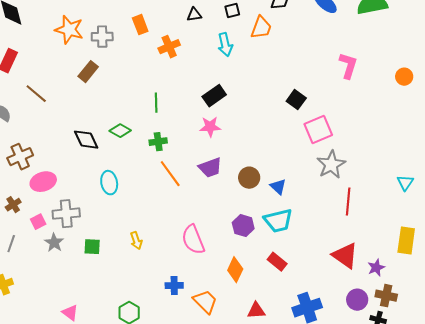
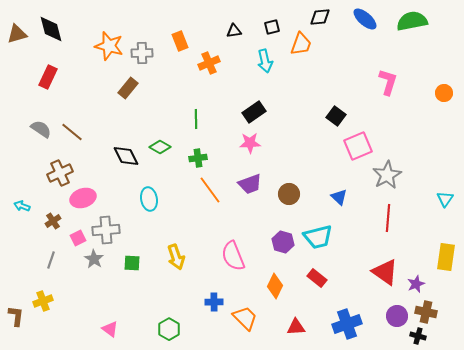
brown line: (36, 94) -> (72, 132), moved
gray star: (331, 165) -> (387, 175), moved
blue triangle: (278, 187) -> (339, 197), moved
yellow arrow: (136, 241) -> (176, 257), size x1.4

